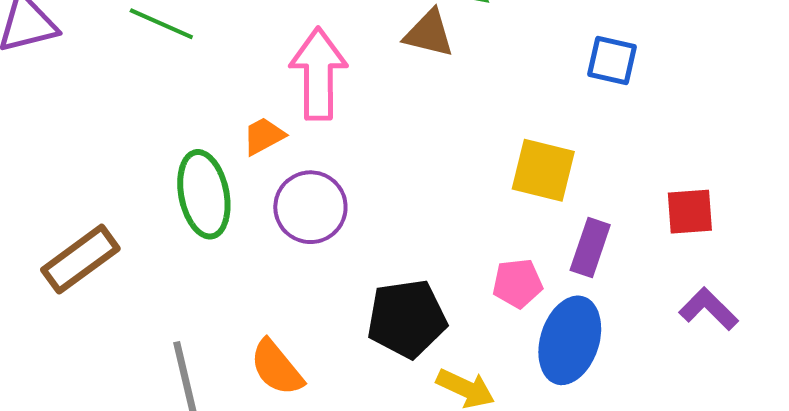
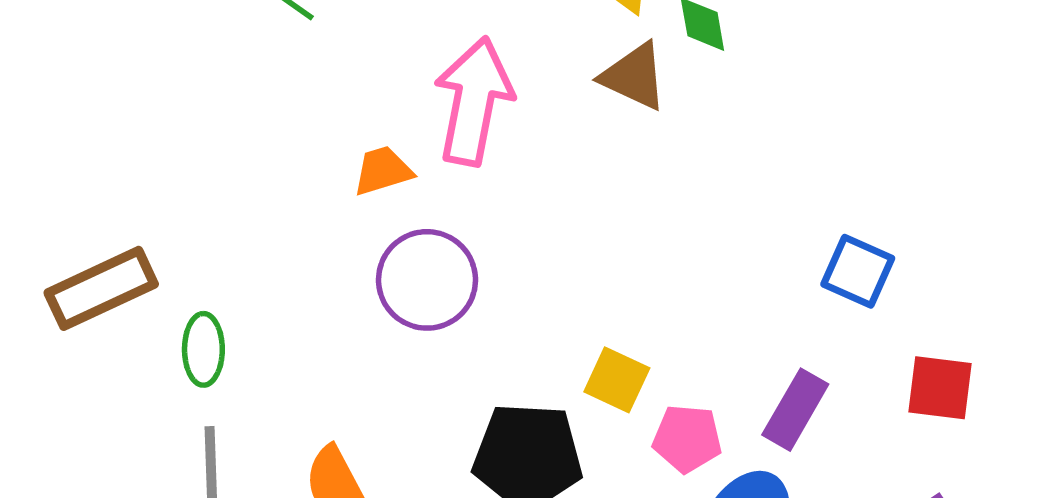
blue square: (612, 61) -> (858, 271), moved
yellow square: (543, 170) -> (617, 380), moved, size x0.7
green ellipse: (204, 194) -> (203, 349), moved, size x0.6

